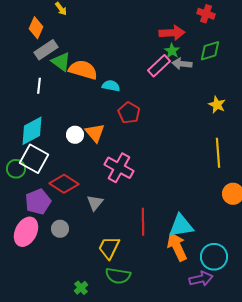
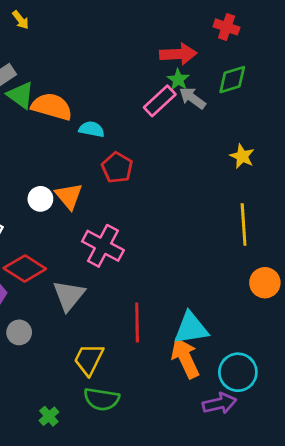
gray arrow: (182, 64) -> (192, 98), turned 30
gray triangle: (95, 203) -> (69, 295), size x1.4

